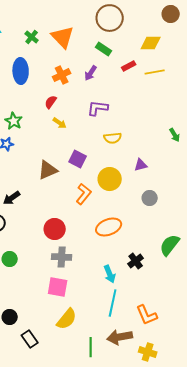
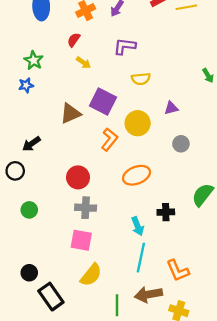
purple square: (78, 159) -> (103, 102), size x1.4
black cross: (136, 261) -> (166, 212), turned 35
black rectangle: (30, 339) -> (51, 297), size x1.4

